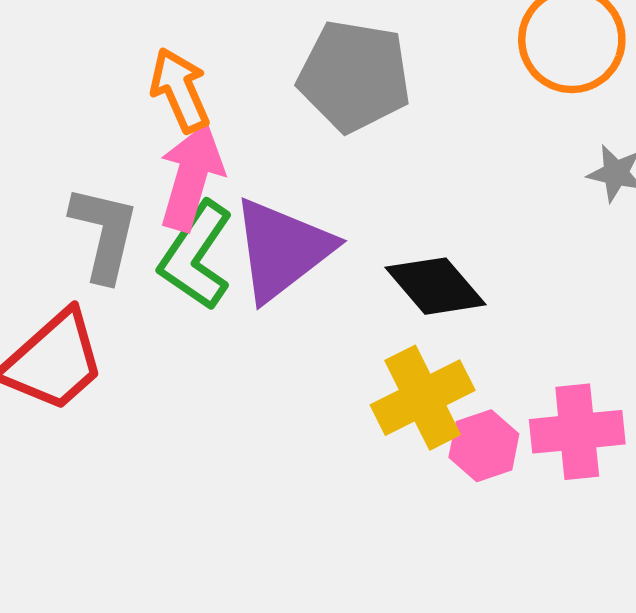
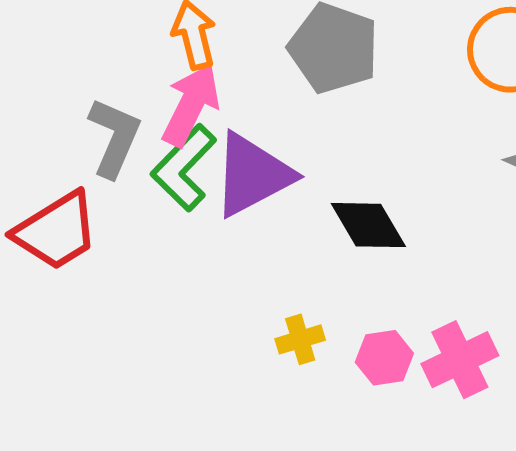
yellow cross: (423, 398) -> (300, 339), moved, size x0.6
pink cross: (577, 432) -> (460, 360), turned -30

